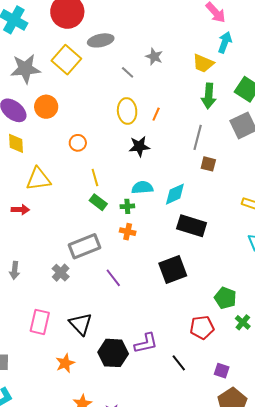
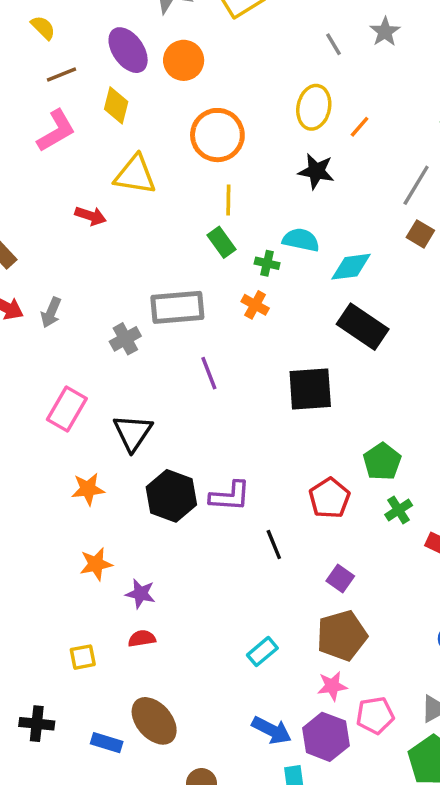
orange circle: (78, 143) -> (217, 135), size x1.8
red pentagon: (202, 327) -> (329, 498), turned 30

